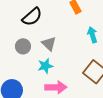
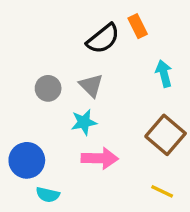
black semicircle: (32, 17) -> (103, 39), moved

